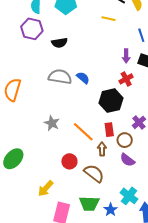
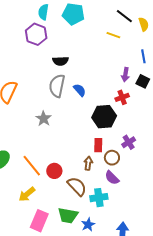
black semicircle: (60, 43) -> (60, 61), moved
gray semicircle: (60, 77) -> (57, 86), turned -95
gray star: (52, 123) -> (44, 119), moved
orange line: (83, 132) -> (32, 166), moved
cyan cross: (129, 196) -> (99, 198), moved, turned 36

